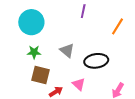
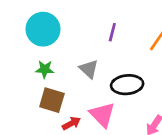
purple line: (83, 11) -> (112, 32), moved
pink triangle: (79, 84) -> (102, 115), size x1.5

